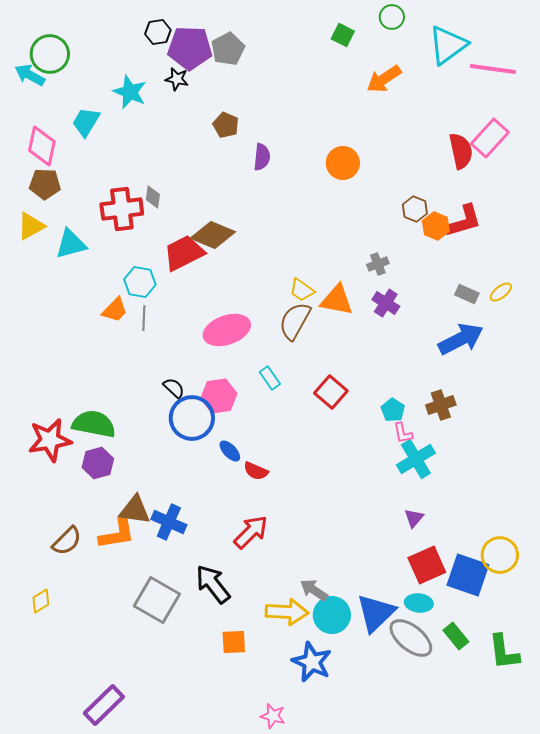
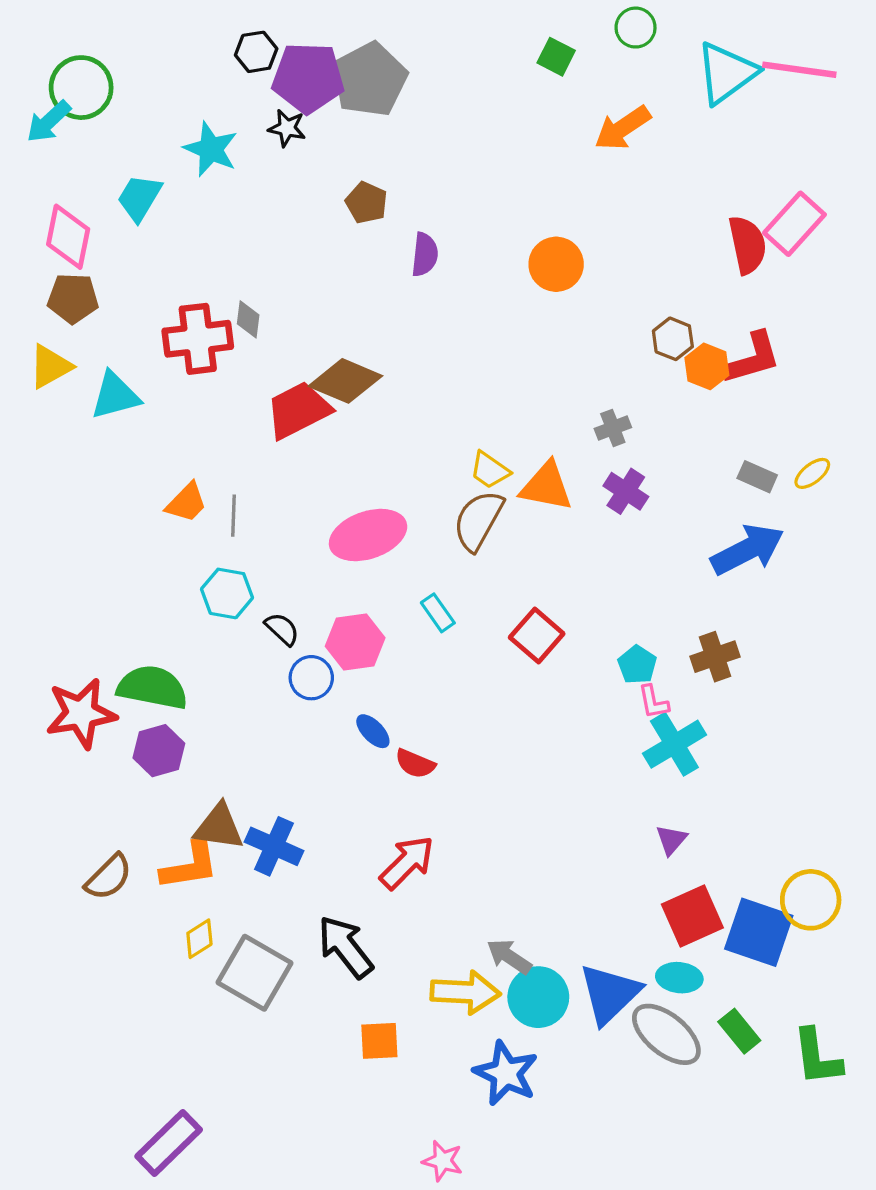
gray pentagon: (228, 49) -> (370, 79), size x1.4
pink line: (493, 69) -> (799, 70), moved
cyan arrow: (30, 75) -> (49, 122), turned -72
cyan hexagon: (140, 282) -> (227, 593), moved
blue circle: (192, 418) -> (311, 678), size x0.6
yellow diamond: (41, 601) -> (199, 939), moved

